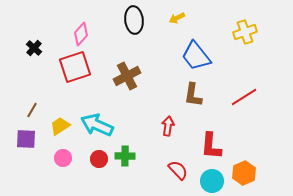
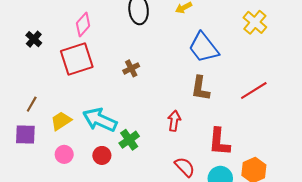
yellow cross: (245, 32) -> (255, 22), turned -30
brown cross: (127, 76) -> (131, 68), size x0.6
green cross: (125, 156) -> (129, 140), moved, turned -36

